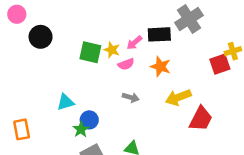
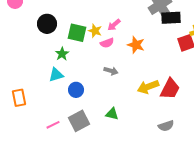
black rectangle: (159, 34) -> (171, 18), moved
black circle: (41, 37) -> (47, 24), moved
yellow arrow: (178, 97) -> (148, 87), moved
green star: (81, 129) -> (62, 54), moved

